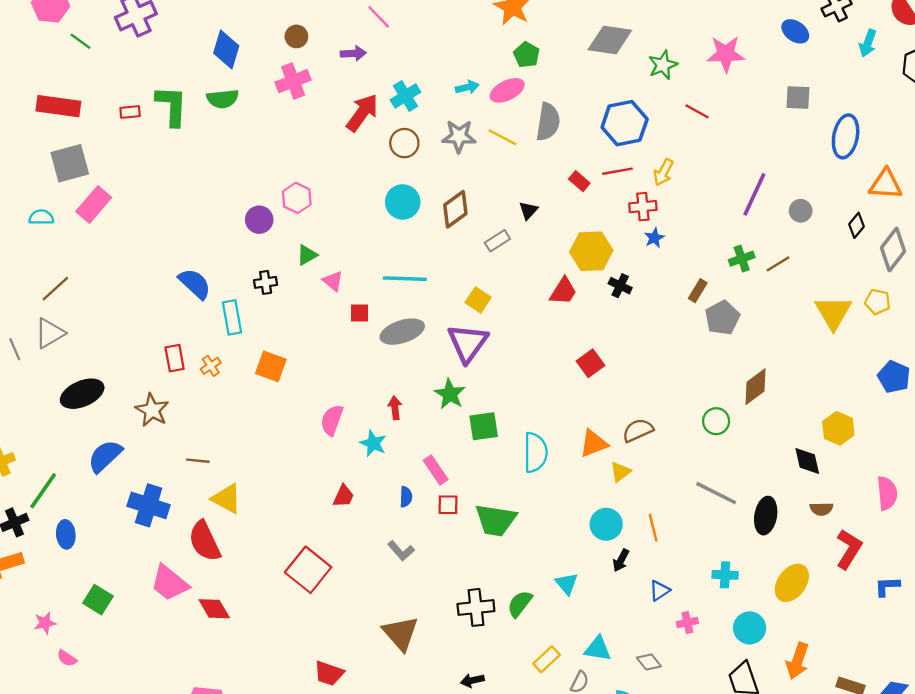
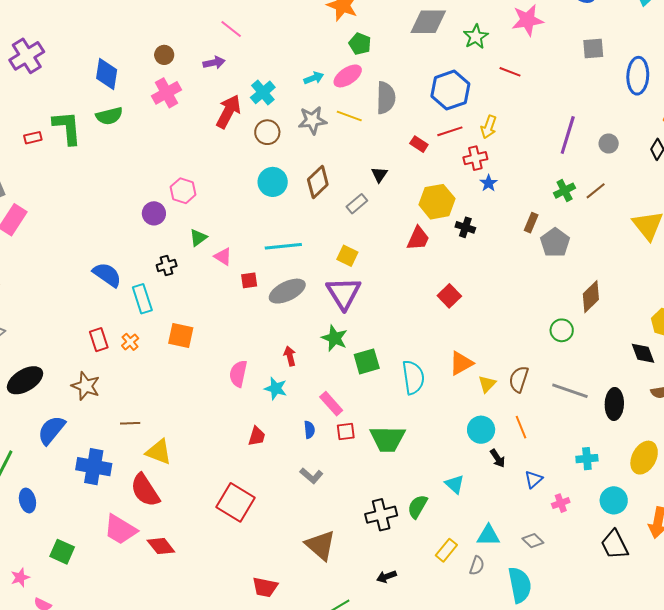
brown semicircle: (638, 430) -> (519, 379), moved, turned -40
black arrow: (621, 560) -> (498, 458), turned -54

